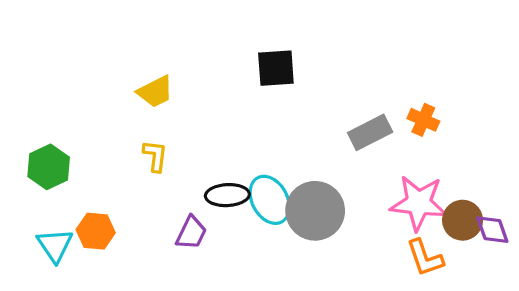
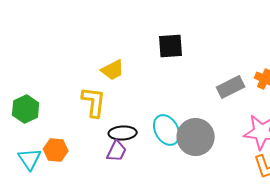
yellow trapezoid: (155, 92) -> (113, 70), moved
yellow L-shape: (155, 156) -> (94, 102), size x1.5
black ellipse: (227, 195) -> (123, 133), moved

